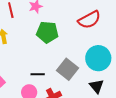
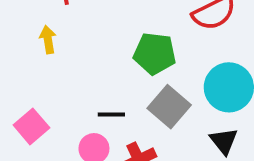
green pentagon: (47, 32) -> (155, 54), moved

